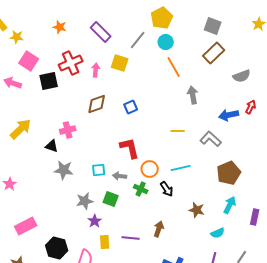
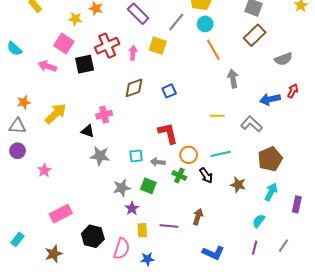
yellow star: (17, 37) -> (75, 19), moved
brown star: (197, 210) -> (238, 185), moved
cyan semicircle: (218, 233) -> (259, 221), turned 152

